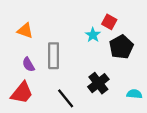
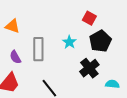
cyan star: (93, 35) -> (69, 42), moved
black cross: (98, 83) -> (89, 68), moved

